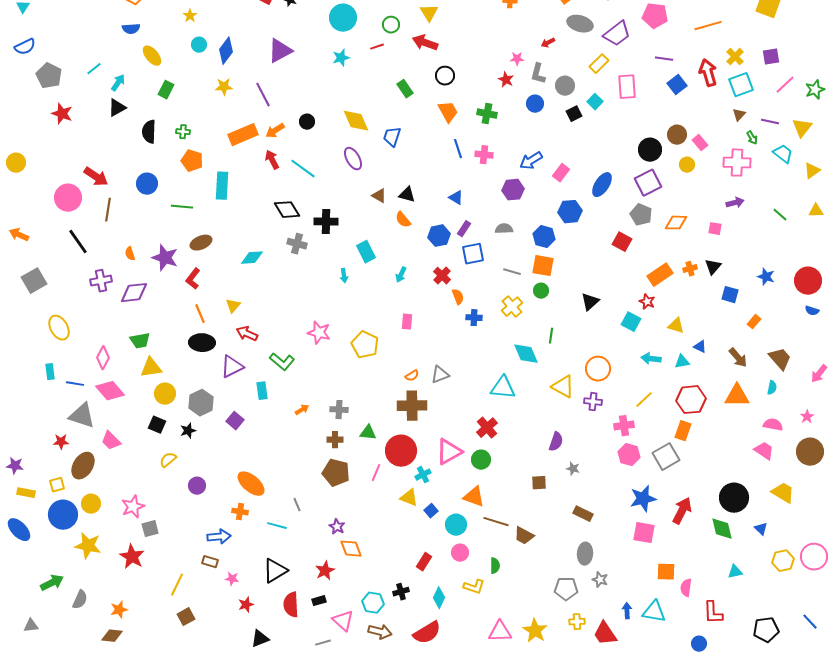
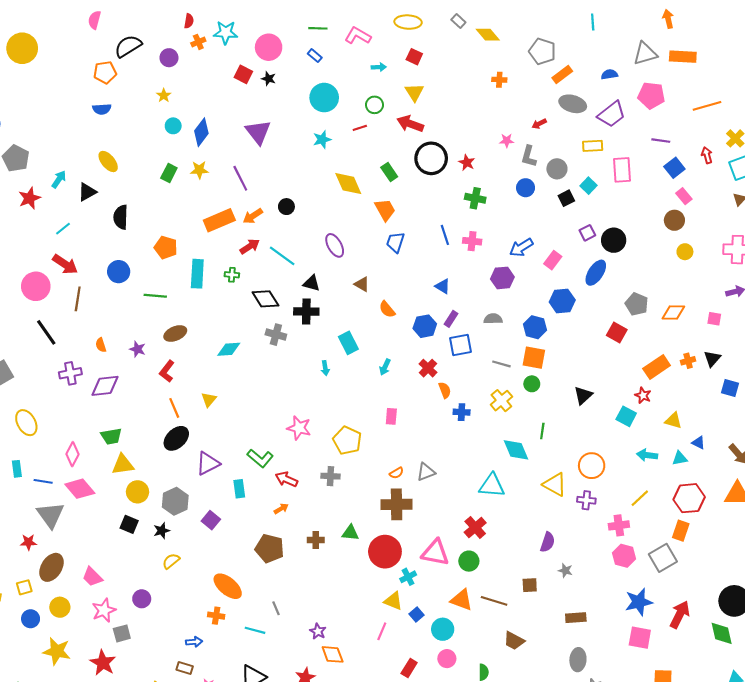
purple triangle: (280, 51) -> (258, 132), turned -40
yellow ellipse: (152, 56) -> (108, 162), moved
yellow rectangle: (599, 64) -> (593, 146), turned 42
cyan line: (94, 69) -> (63, 229), moved
red arrow: (708, 73) -> (707, 155), size x0.6
black circle: (445, 76) -> (431, 158), size x1.6
red star: (506, 80) -> (467, 163), moved
cyan arrow: (118, 83) -> (59, 179), moved
green rectangle: (166, 90) -> (169, 173), moved
orange trapezoid: (448, 112) -> (385, 210), moved
red star: (62, 114) -> (29, 198), turned 30
yellow diamond: (356, 121) -> (348, 184), moved
green cross: (183, 132) -> (232, 275), moved
blue trapezoid: (392, 137) -> (395, 242), moved
pink rectangle: (700, 143) -> (684, 196), moved
black circle: (650, 150) -> (614, 240), moved
red arrow: (272, 160) -> (250, 246), turned 84
purple square: (648, 183) -> (587, 233), moved, size x0.6
black triangle: (407, 195) -> (312, 283), moved
purple star: (165, 258) -> (137, 349), size x0.6
red arrow: (247, 334) -> (286, 479), moved
black ellipse: (202, 343) -> (176, 438), turned -45
gray cross: (339, 410) -> (330, 476), moved
gray triangle: (82, 416) -> (50, 515), turned 36
pink trapezoid: (111, 441) -> (92, 577), moved
pink triangle: (449, 452) -> (435, 553), turned 40
yellow semicircle: (168, 460) -> (171, 561), moved
brown pentagon: (336, 473) -> (270, 548), moved
pink line: (376, 473) -> (382, 631), moved
purple circle: (197, 486) -> (142, 599), moved
brown rectangle: (583, 514) -> (576, 618), turned -30
blue circle: (63, 515) -> (31, 619), size x0.6
brown line: (496, 522) -> (494, 601), moved
blue arrow: (219, 537) -> (194, 642), size x0.7

